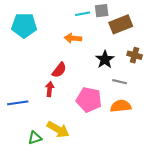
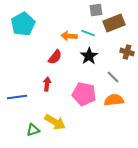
cyan line: (83, 14) -> (88, 33), moved, turned 32
cyan pentagon: (24, 25) -> (23, 24), turned -30
black star: (105, 59) -> (89, 56), moved
red semicircle: (59, 70) -> (55, 57), moved
gray line: (120, 82) -> (113, 77), turned 32

